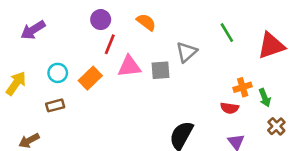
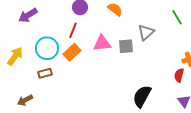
red line: (110, 44) -> (73, 30), moved
cyan circle: (58, 73) -> (47, 48), size x1.5
red semicircle: (230, 108) -> (179, 75), turned 96

